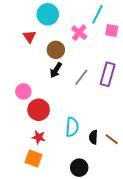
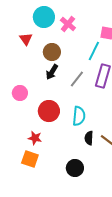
cyan line: (97, 14) -> (94, 51), moved
pink cross: (79, 33) -> (68, 24), moved
red circle: (39, 110) -> (49, 111), moved
cyan semicircle: (72, 127) -> (79, 116), moved

